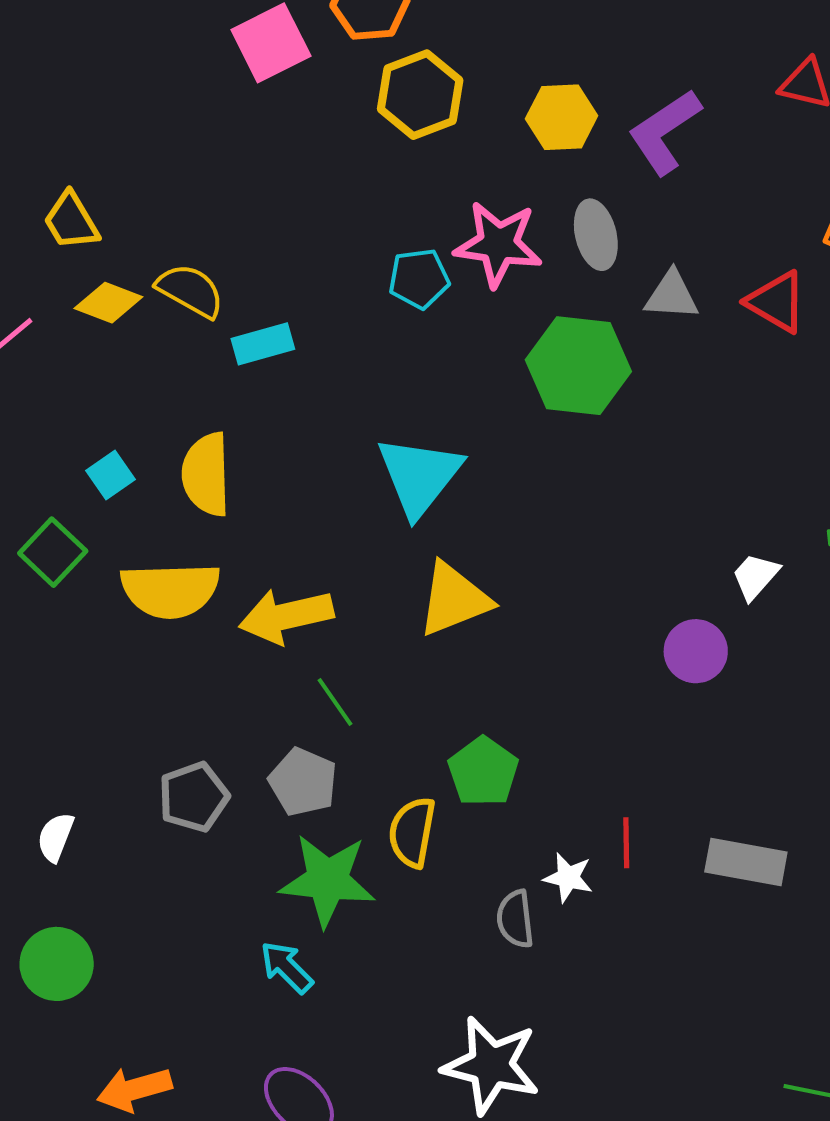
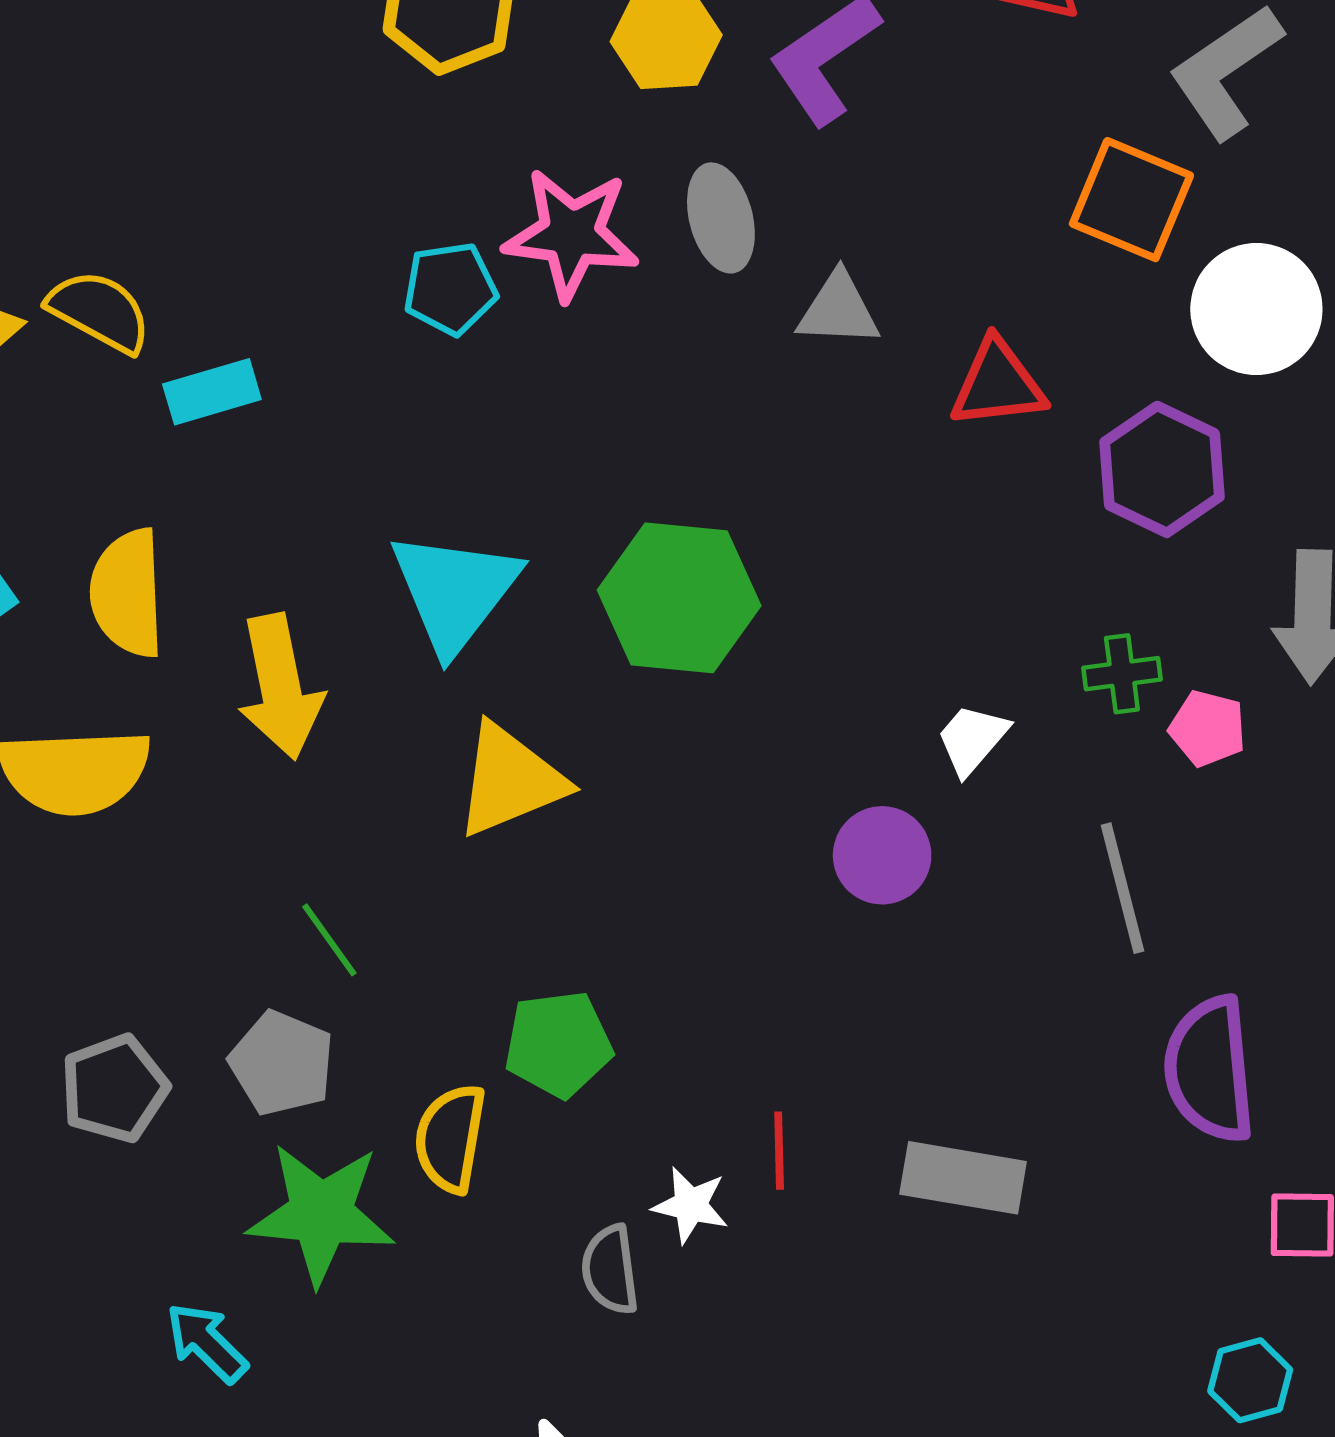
red triangle: (777, 302) -> (998, 384), moved, turned -36
green hexagon: (578, 366) -> (679, 598), moved
yellow arrow: (286, 616) -> (280, 687), moved, turned -88
green pentagon: (483, 772) -> (558, 1044), turned 30
cyan arrow: (287, 967) -> (207, 1343), moved

